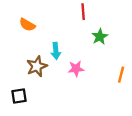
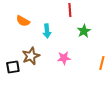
cyan arrow: (56, 51) -> (47, 31), moved
black square: (19, 96) -> (13, 67), moved

